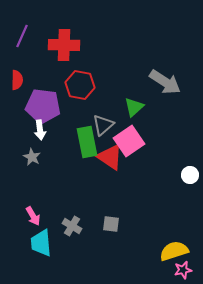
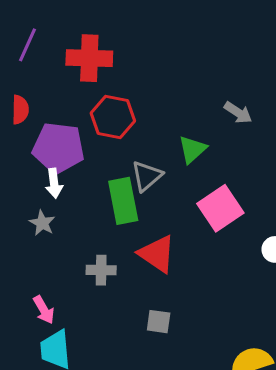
gray arrow: (165, 82) -> (238, 113), size x0.6
pink square: (129, 141) -> (220, 208), moved
red triangle: (110, 157) -> (157, 254), moved
gray cross: (72, 226) -> (101, 270), moved, turned -30

